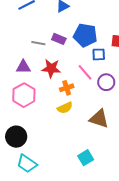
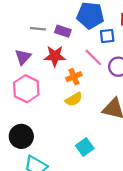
purple rectangle: (59, 39) -> (63, 31), moved
purple triangle: (23, 67) -> (23, 57), turned -42
cyan square: (86, 158) -> (85, 147), moved

